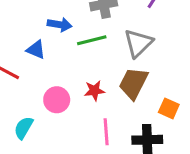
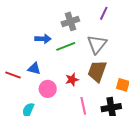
blue triangle: (36, 50) -> (34, 69), moved

